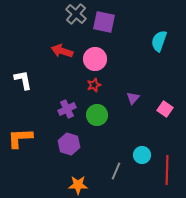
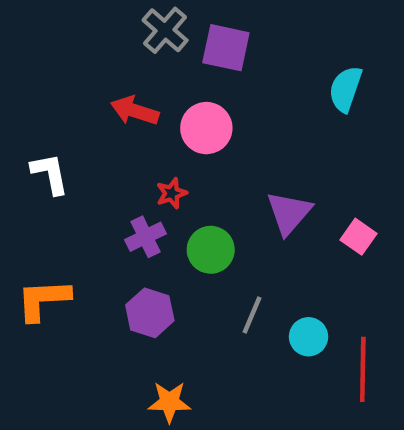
red star: (94, 85) -> (172, 193), moved
purple triangle: (133, 98) -> (289, 213), size x1.6
gray line: (116, 171) -> (252, 315), moved

